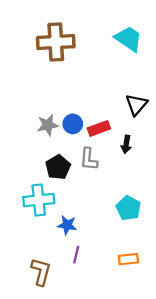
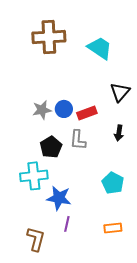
cyan trapezoid: (128, 39) -> (100, 48), moved
black arrow: (126, 144) -> (119, 133), moved
blue star: (67, 225) -> (59, 198), size x1.4

